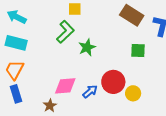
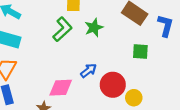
green star: (87, 47) -> (94, 28), moved
blue arrow: (90, 91) -> (89, 71), moved

